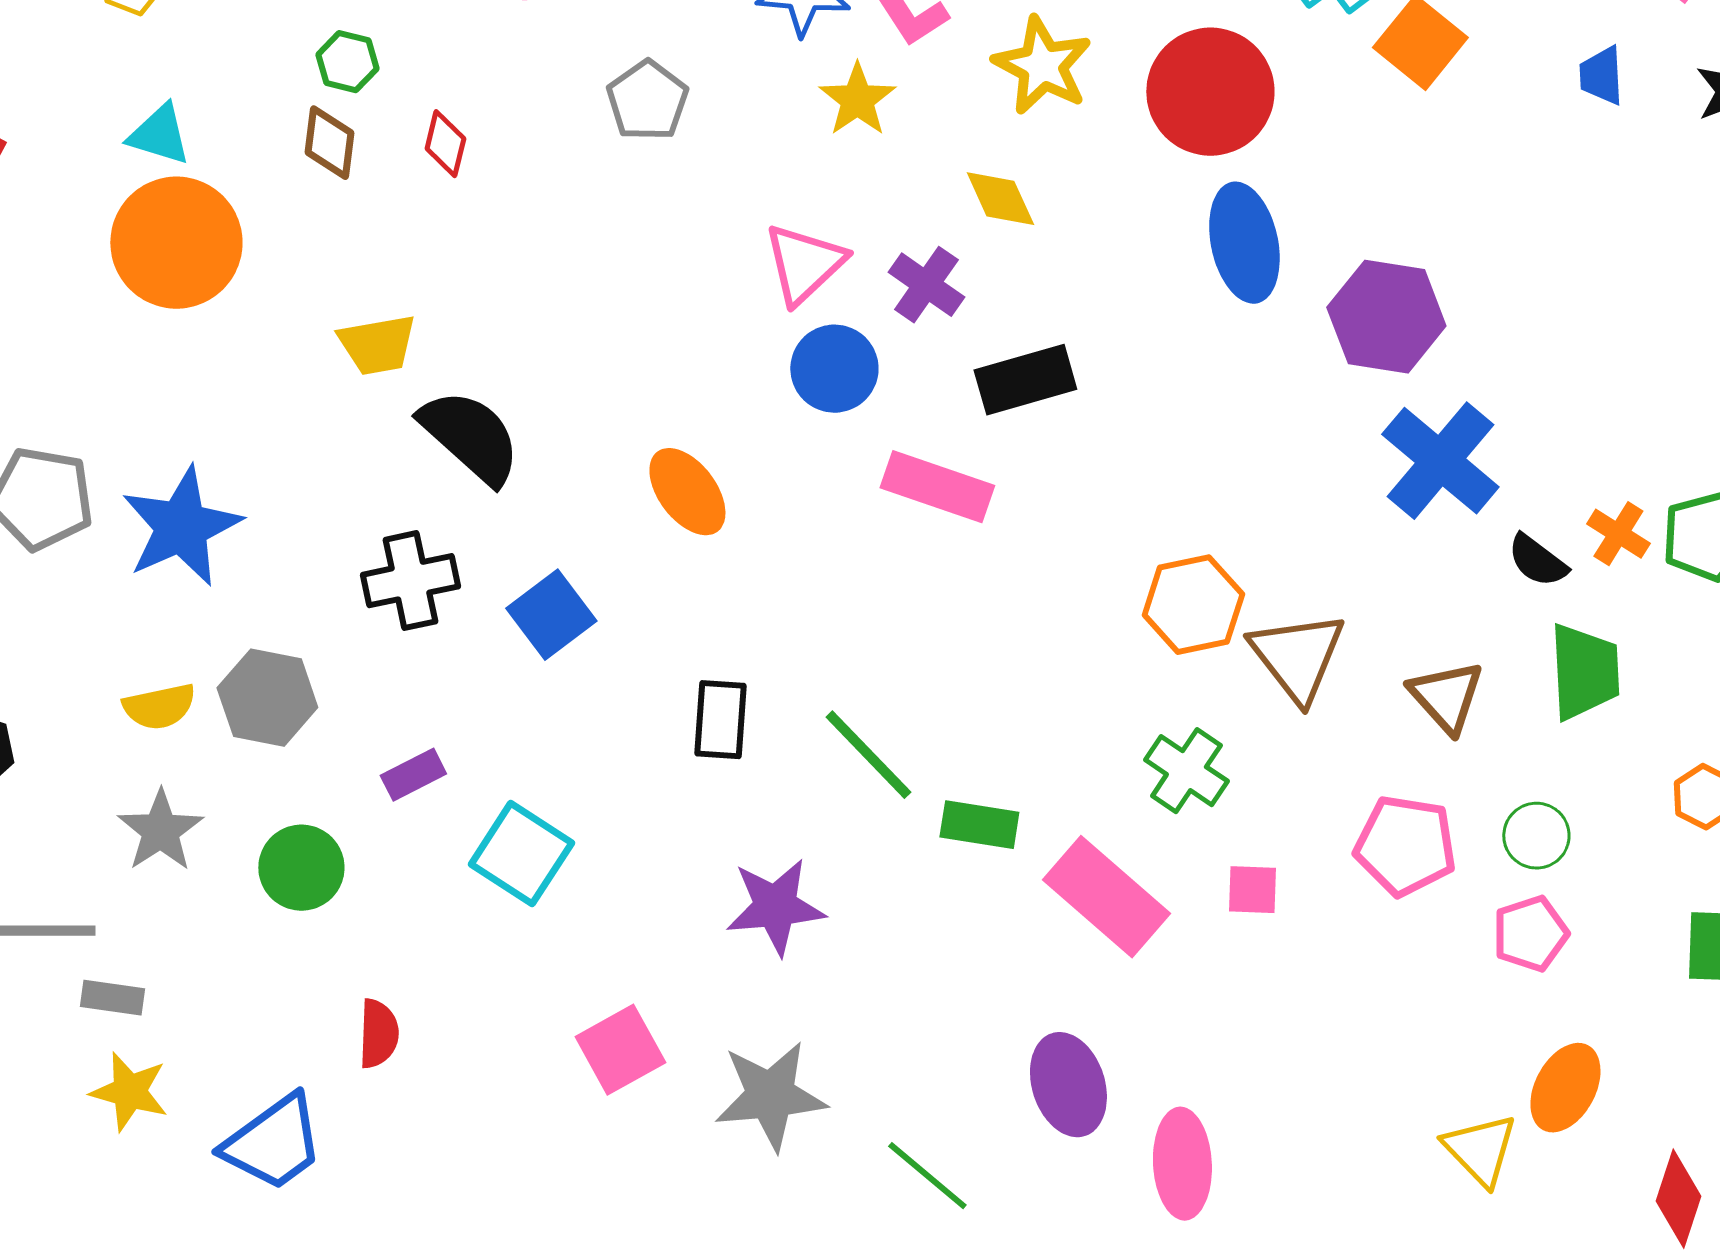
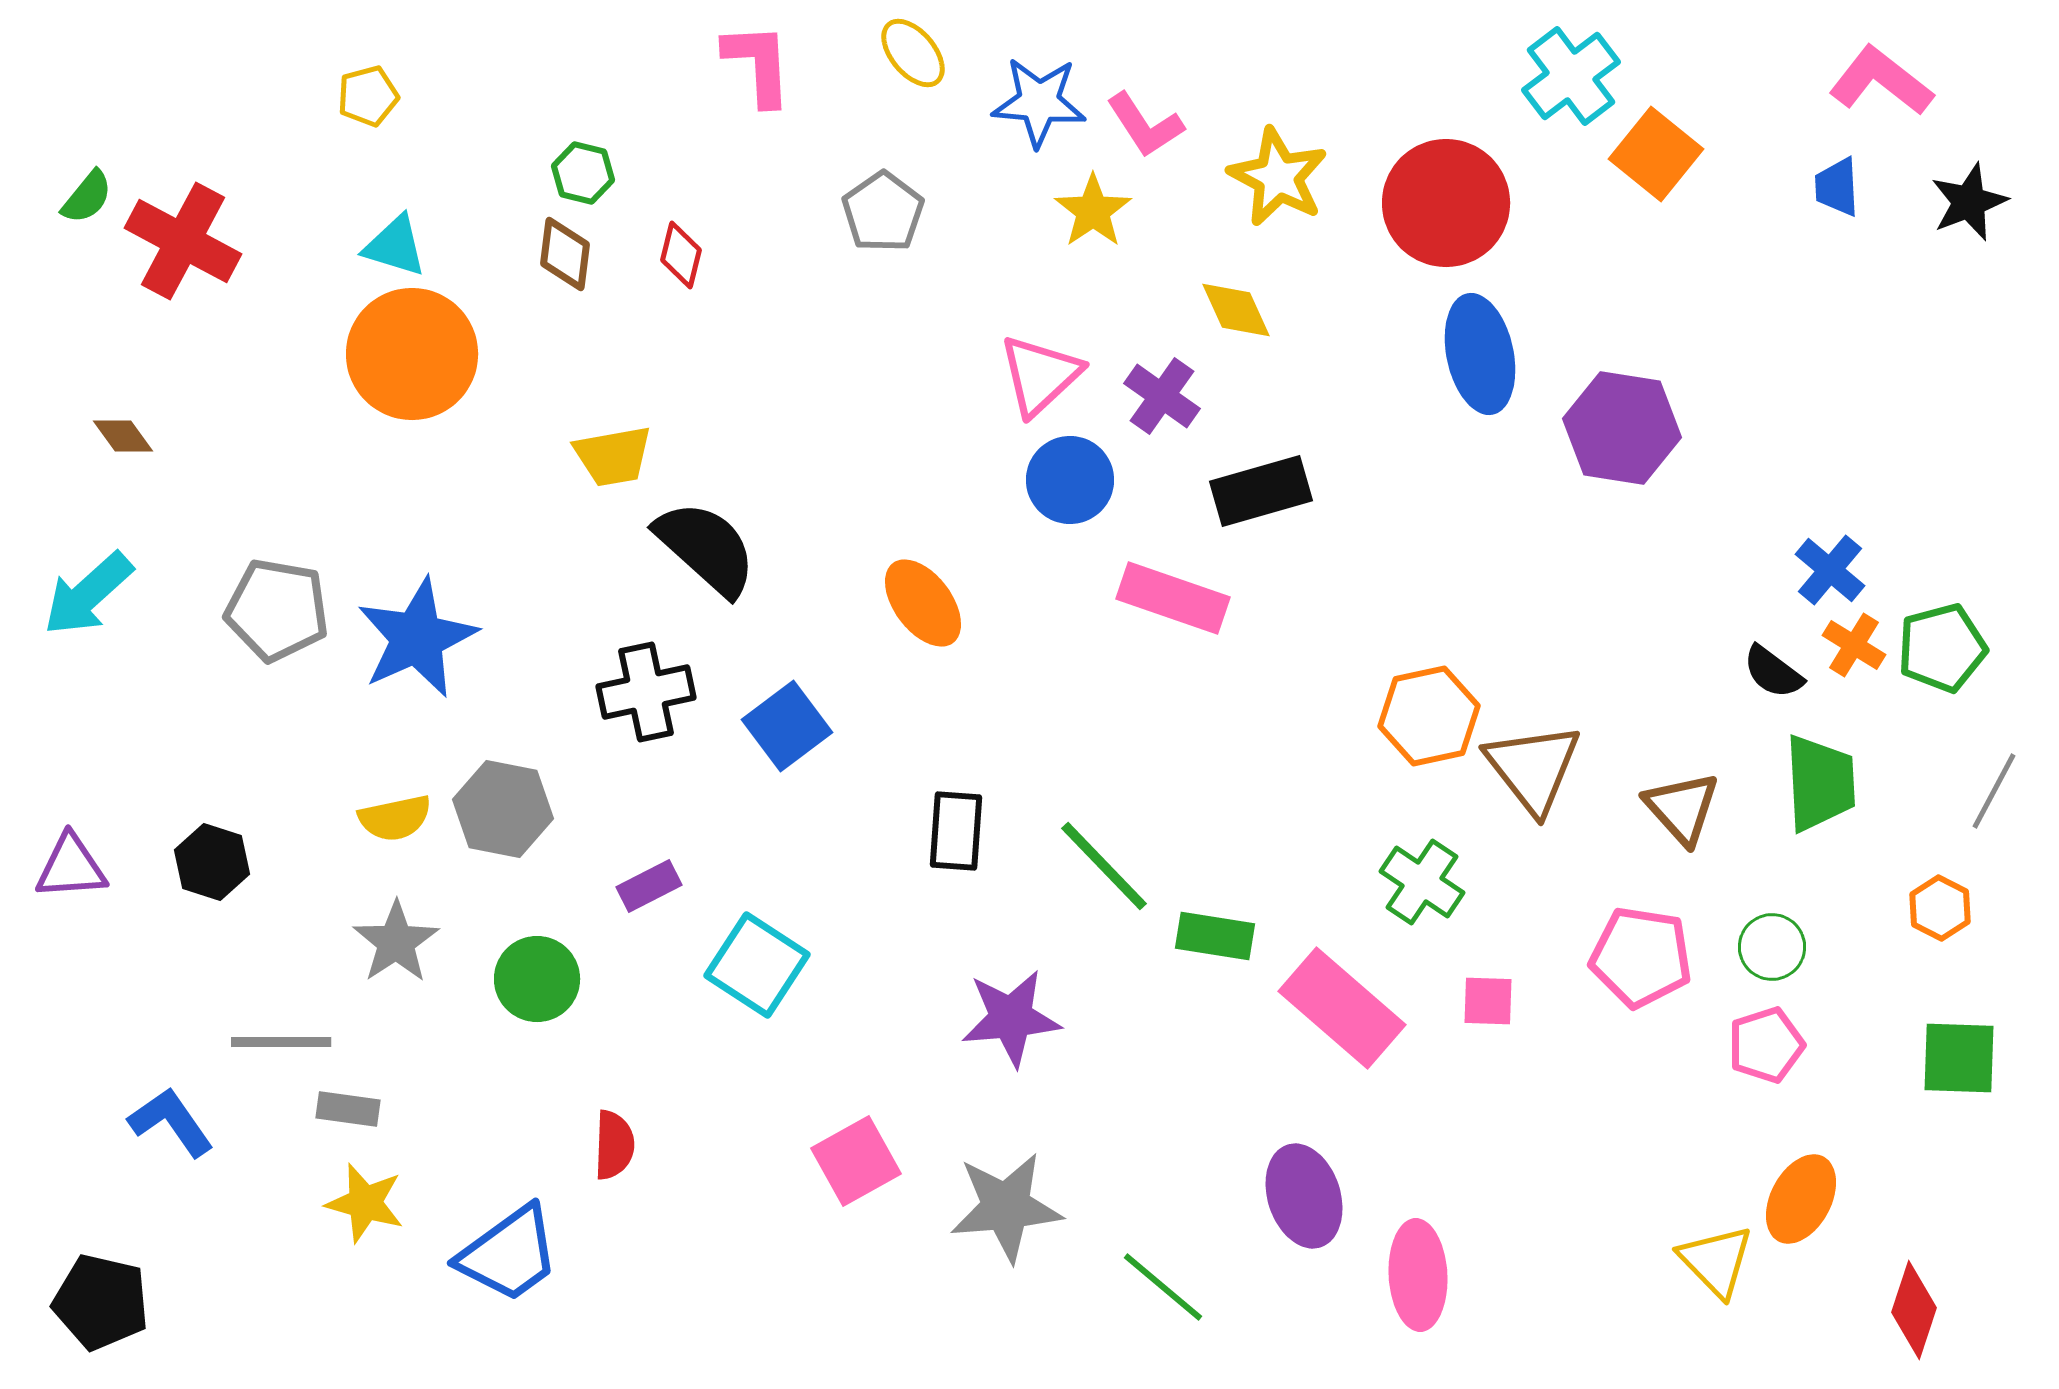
blue cross: (1440, 461) -> (1830, 570), moved, size x0.6

